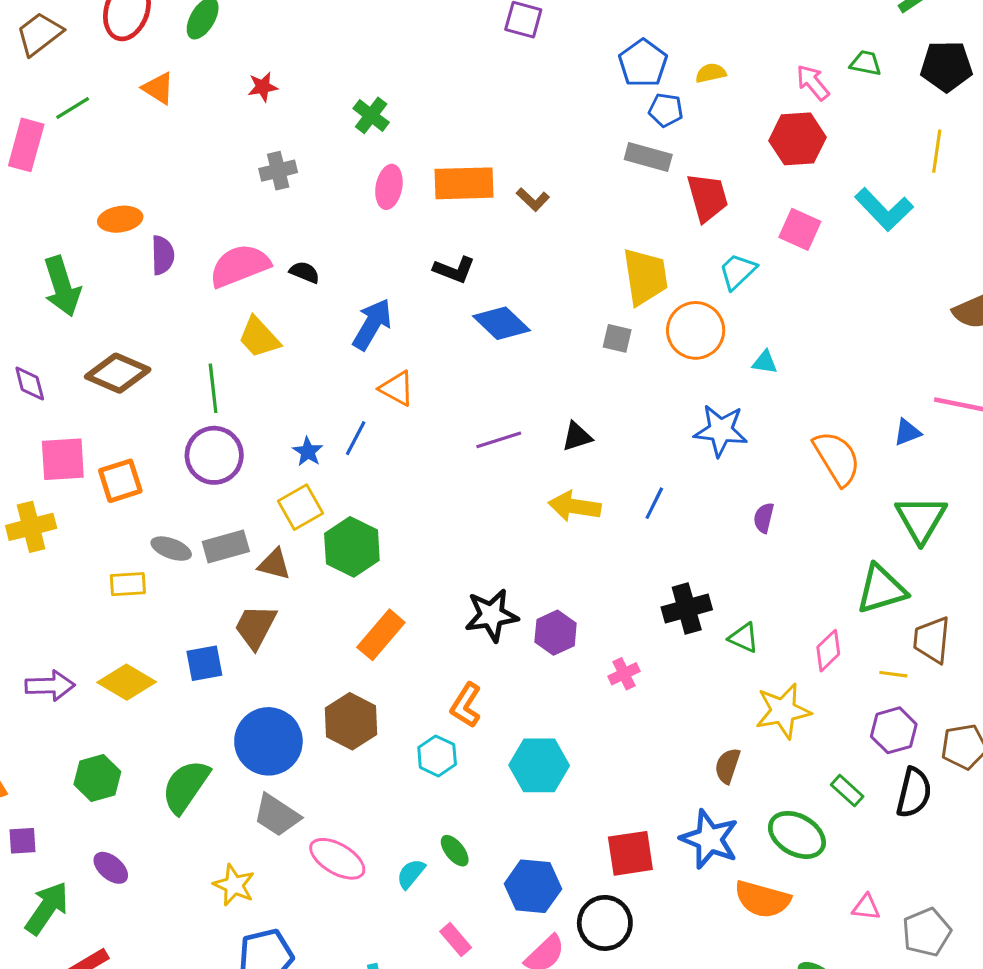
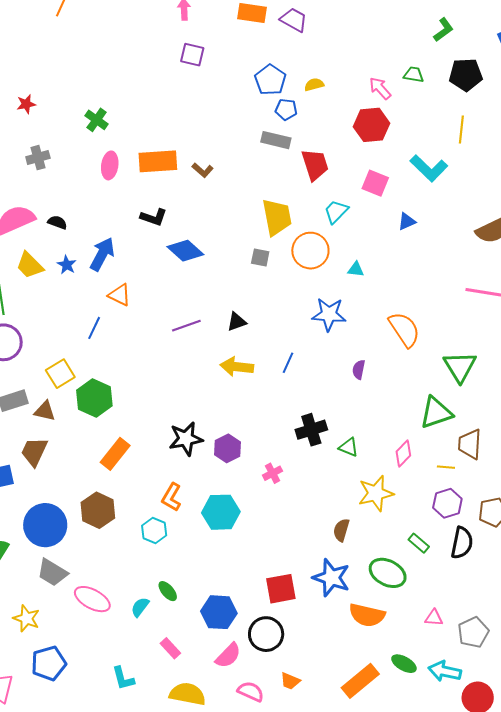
blue triangle: (907, 432) -> (407, 221), moved
blue star: (308, 452) -> (67, 265), moved
cyan hexagon: (539, 765) -> (221, 512), moved

